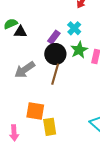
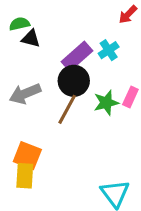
purple rectangle: (54, 37) -> (77, 56), size x1.5
green star: (79, 50) -> (106, 103), moved
yellow rectangle: (50, 127) -> (25, 176), moved

